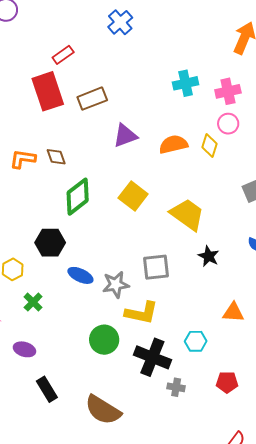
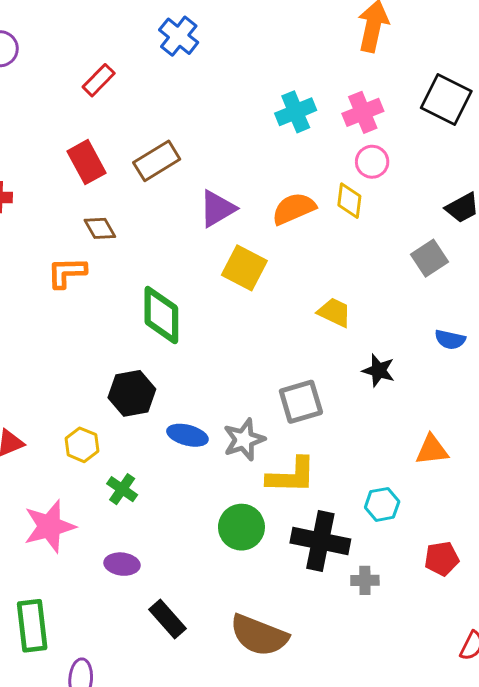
red rectangle: (63, 55) -> (99, 80), moved
red rectangle: (48, 91) -> (86, 162), size x0.7
brown diamond: (56, 157) -> (100, 228), moved
yellow square: (133, 196) -> (244, 268), moved
green diamond: (78, 197) -> (161, 315), turned -42
yellow trapezoid: (187, 214) -> (334, 312), size x0.6

